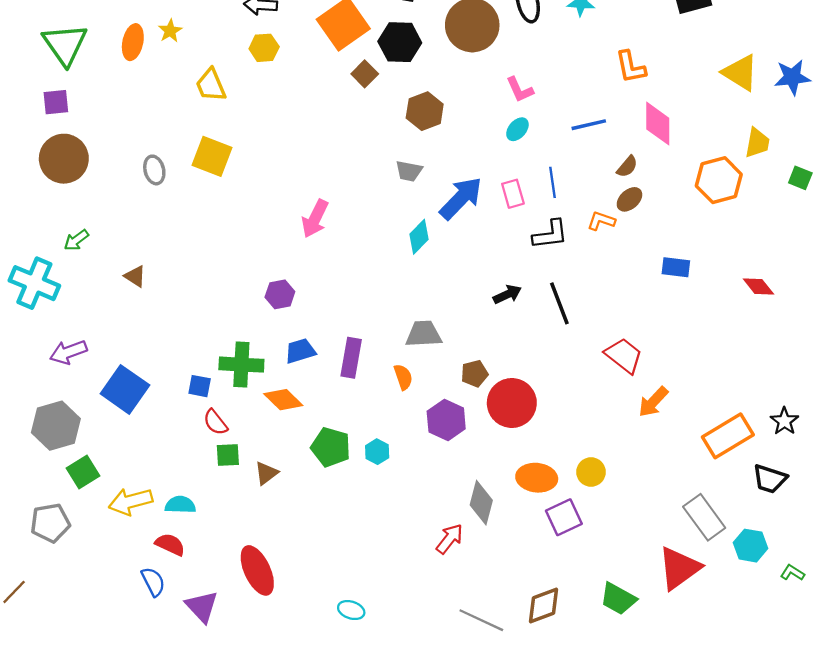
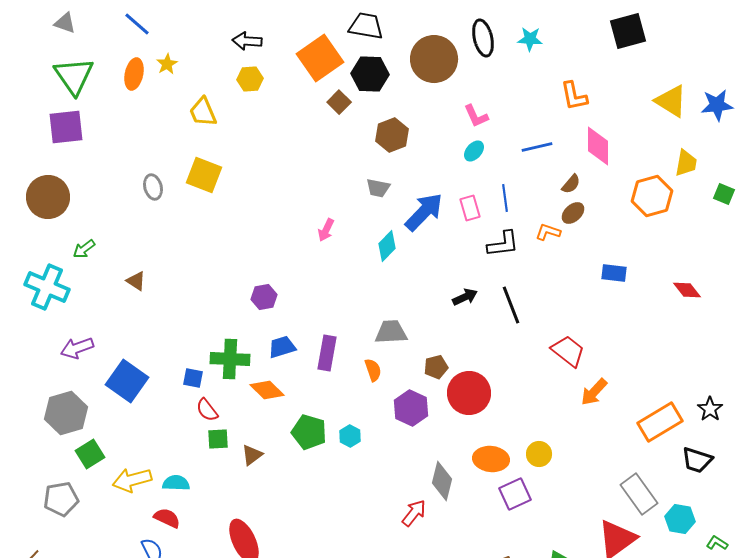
purple square: (56, 102) -> (66, 127), size x1.5
brown circle: (64, 159) -> (48, 197), moved
pink arrow: (315, 219) -> (326, 230), moved, size x0.7

